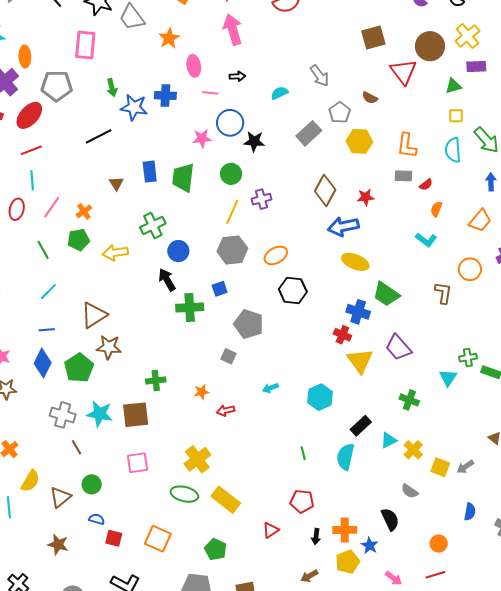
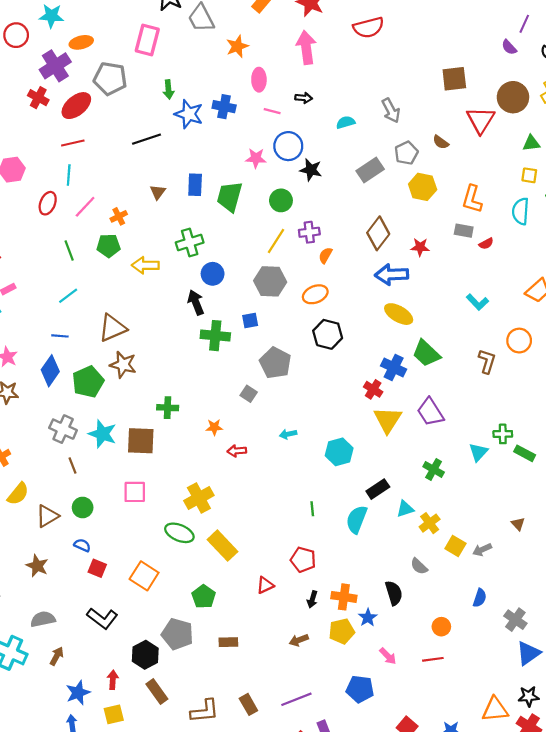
orange ellipse: (25, 57) -> (81, 42), turned 70
orange semicircle: (436, 209) -> (325, 255), moved

